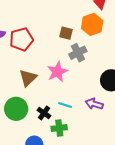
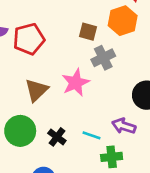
cyan line: (65, 105) -> (92, 135), moved
green cross: (59, 128) -> (112, 157), moved

